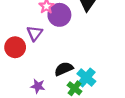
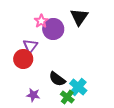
red circle: (15, 47) -> (23, 59), moved
black semicircle: (64, 69) -> (57, 79), turned -120

